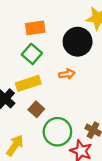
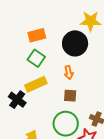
orange arrow: (67, 74) -> (69, 73), turned 96
brown square: (36, 109) -> (70, 96), moved, turned -32

